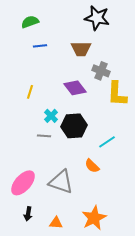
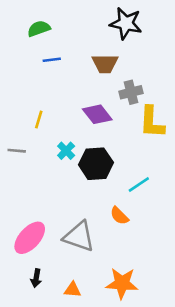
gray cross: (101, 71) -> (131, 92), turned -36
gray line: (44, 136) -> (17, 151), moved
orange star: (94, 218) -> (122, 283), turned 30

